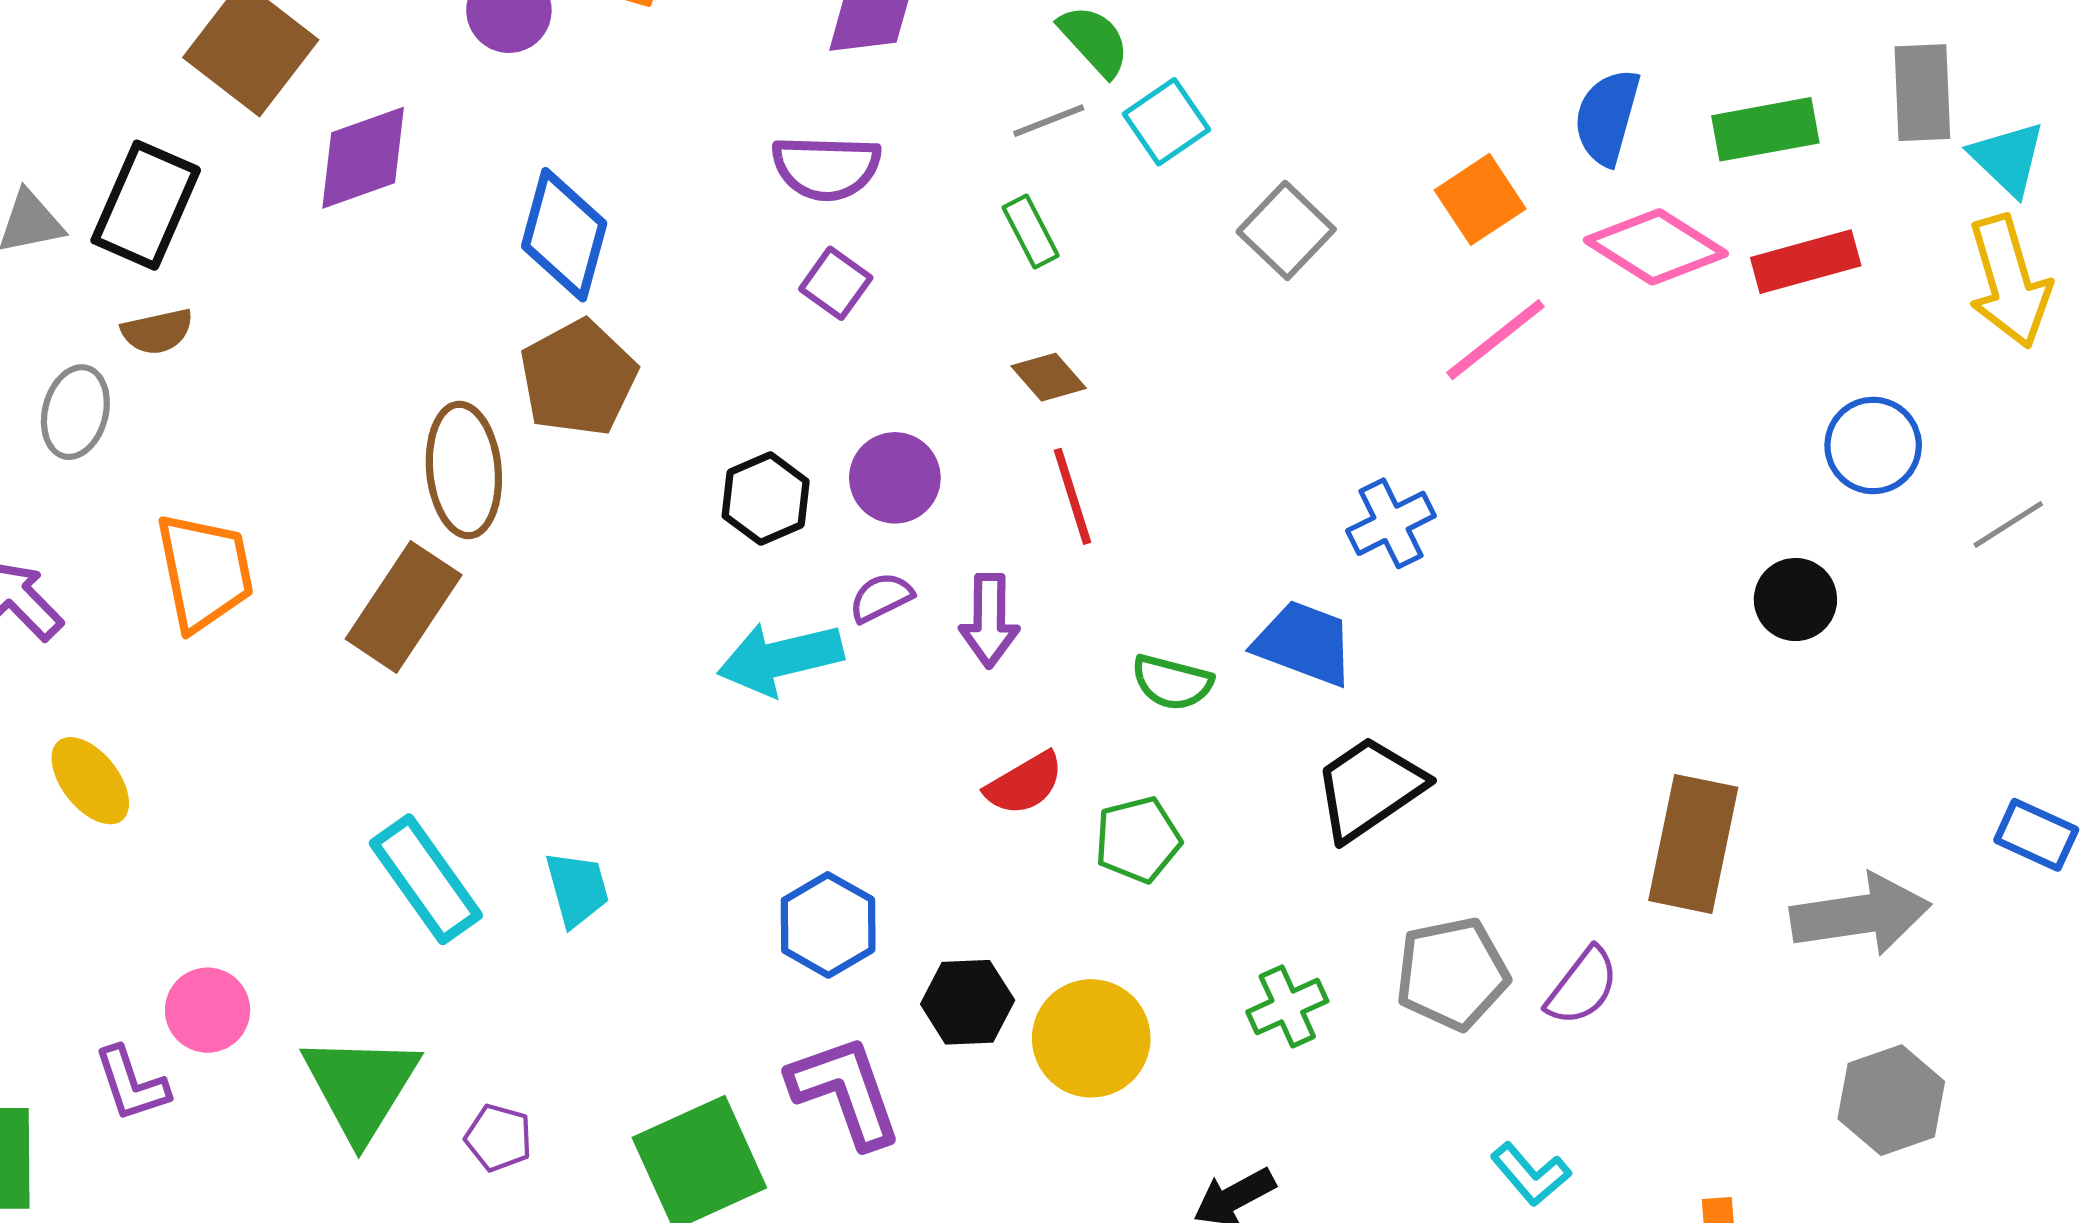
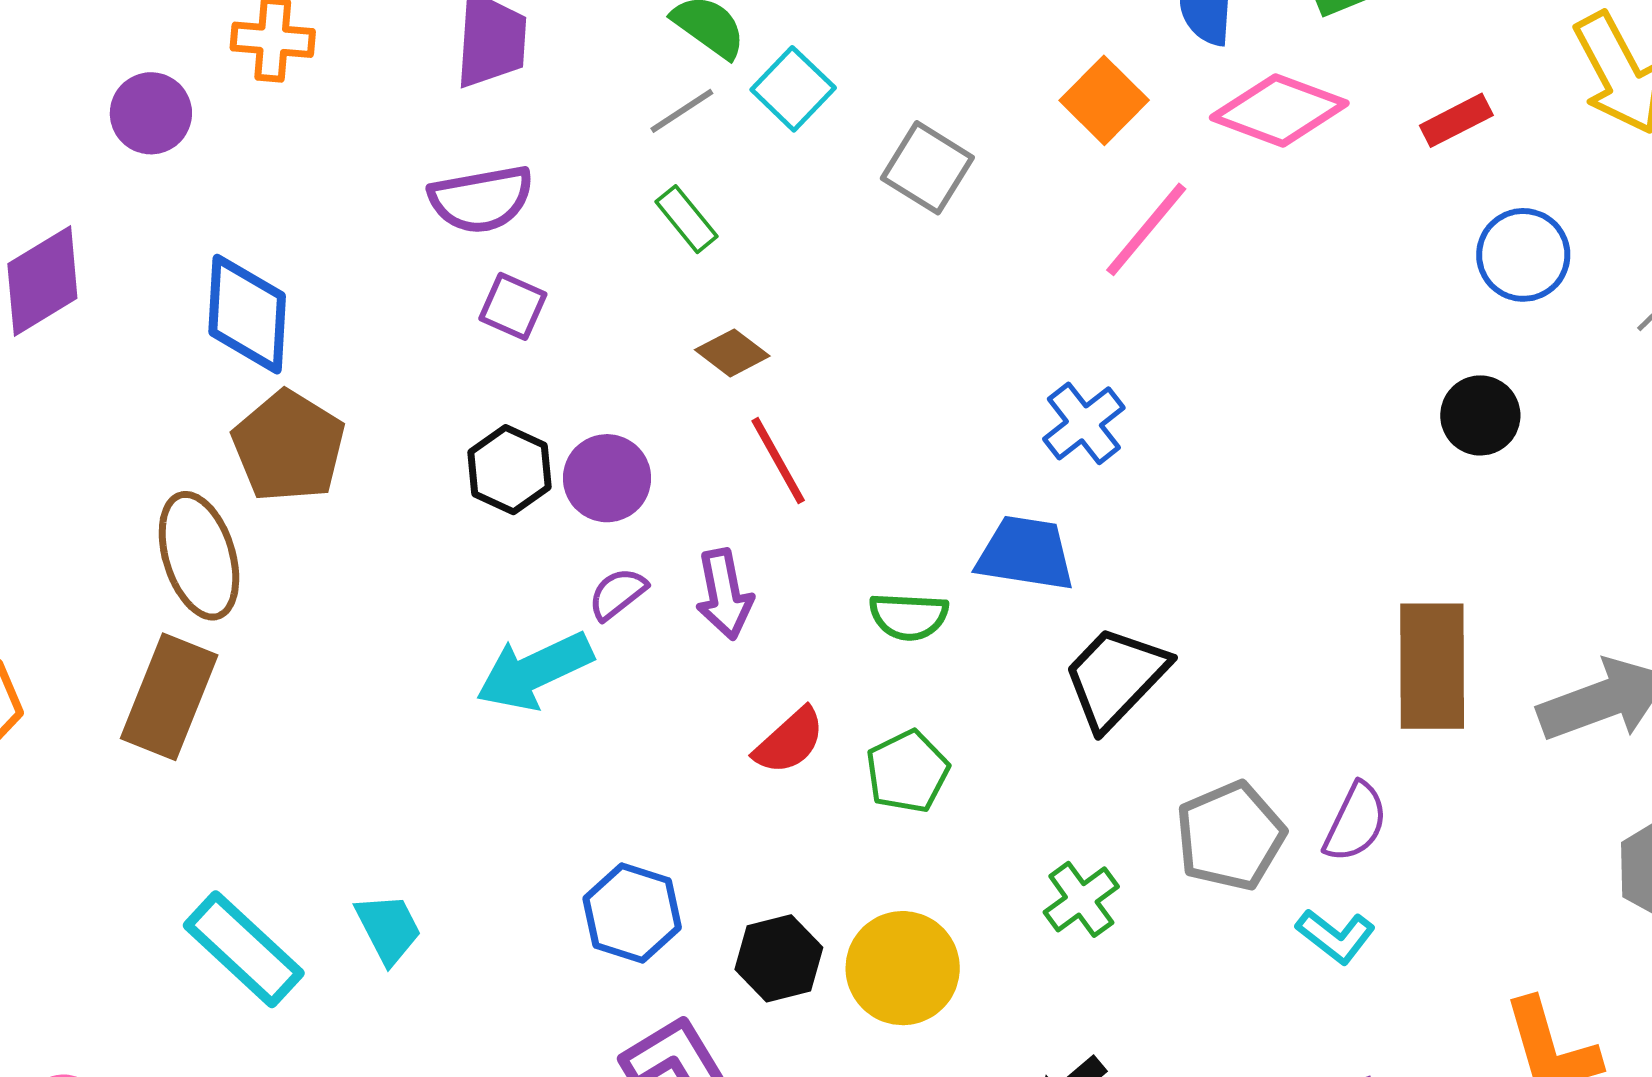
red rectangle: (1806, 262) -> (1456, 120), moved, size x0.7
black hexagon: (766, 499) -> (510, 470), moved
cyan L-shape: (1531, 1174) -> (1336, 936), moved

